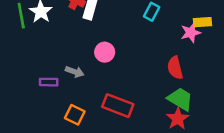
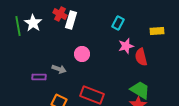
pink star: (191, 33) -> (126, 46), moved
red semicircle: (175, 68) -> (141, 57), moved

